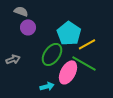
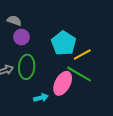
green ellipse: (52, 54) -> (27, 67), moved, turned -30

